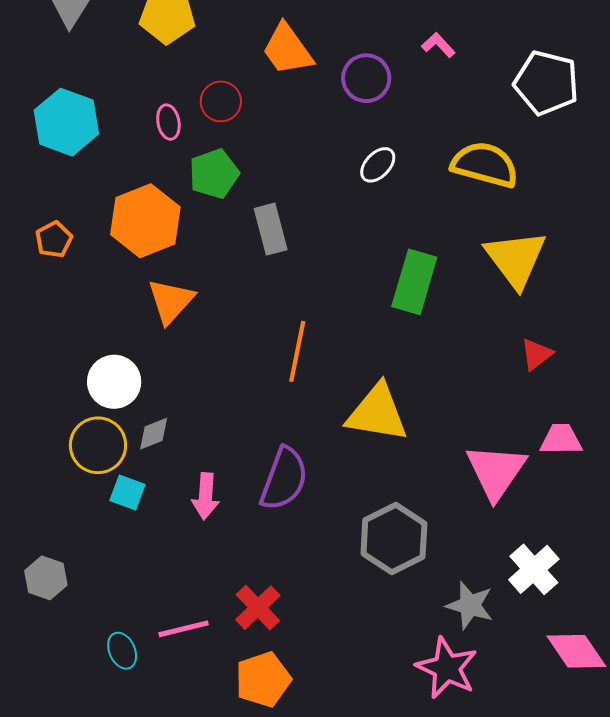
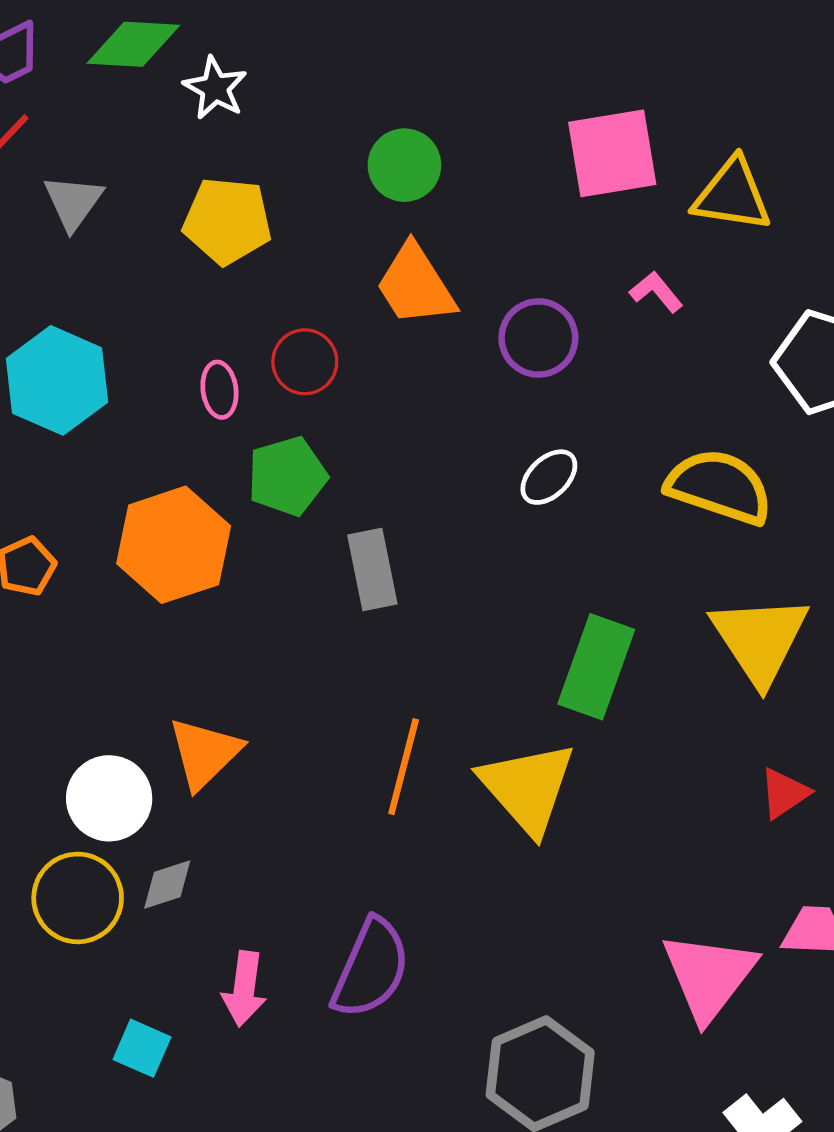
orange triangle: (171, 301) -> (205, 753), moved
yellow triangle: (377, 413) -> (527, 788), moved, turned 36
cyan square: (127, 492) -> (142, 1048), moved

